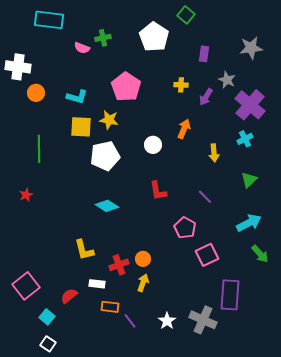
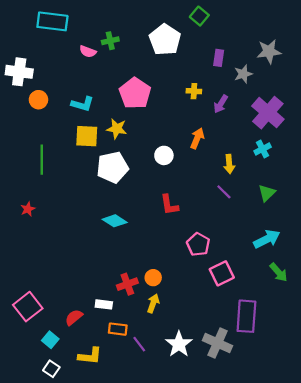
gray star: (227, 80) -> (243, 74), moved, turned 30
purple line: (205, 197) -> (224, 192), moved
yellow L-shape: (84, 250) -> (90, 356), moved, turned -70
white star: (167, 321) -> (179, 344), size x1.4

